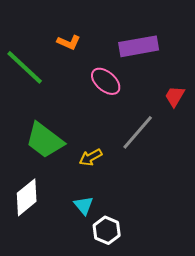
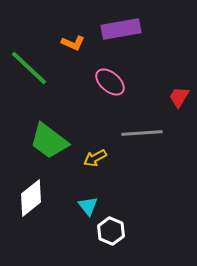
purple rectangle: (139, 46) -> (121, 29), moved
gray line: (138, 132) -> (142, 133), turned 45

